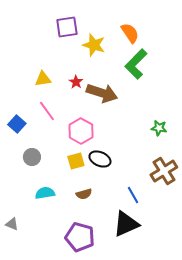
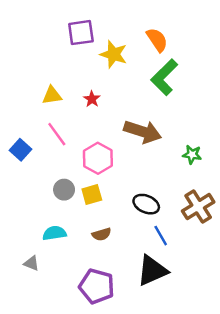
brown arrow: (102, 93) -> (143, 132), moved
gray circle: (32, 157) -> (64, 190), moved
black ellipse: (100, 159) -> (146, 204), moved
gray triangle: (12, 224) -> (31, 263), moved

